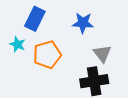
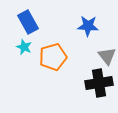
blue rectangle: (35, 19) -> (28, 22), moved, turned -55

